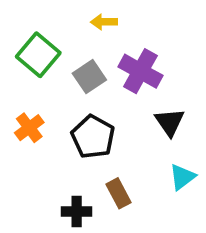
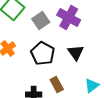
black triangle: (170, 122) -> (76, 52), moved
cyan triangle: (182, 177) -> (92, 86), moved

